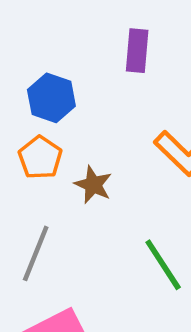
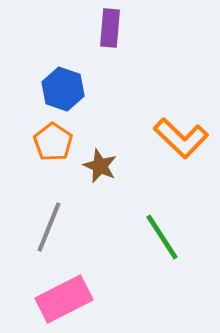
purple rectangle: (137, 51) -> (110, 28), moved

